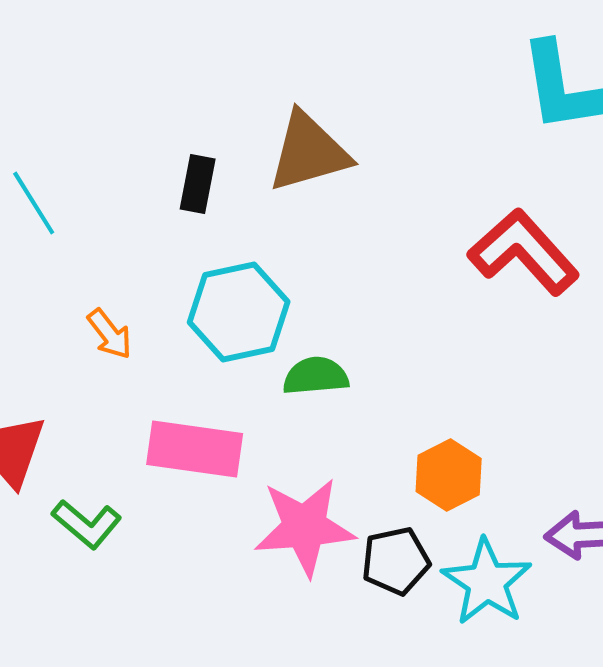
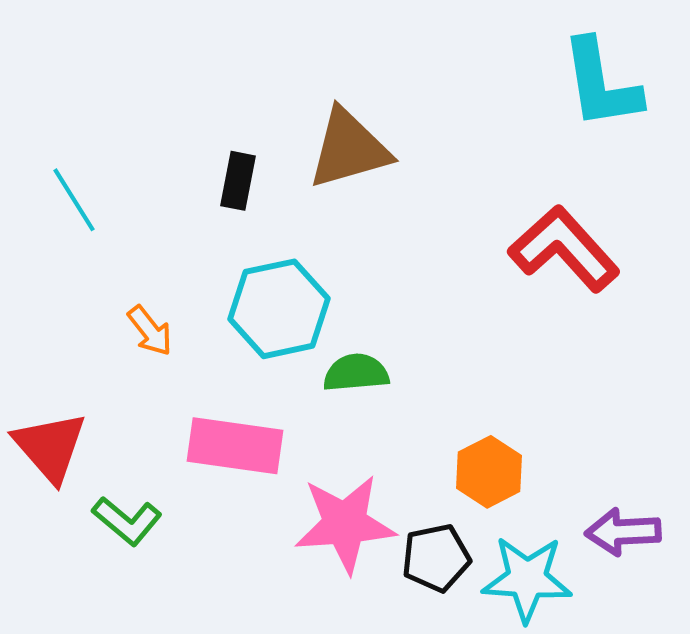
cyan star: (487, 582) -> (527, 579), turned -30

